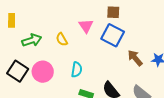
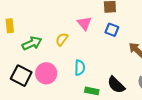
blue square: (113, 35) -> (112, 30), size x0.6
yellow semicircle: (62, 39) -> (62, 39), turned 72

